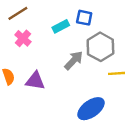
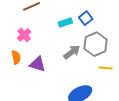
blue square: (84, 18) -> (86, 18), turned 32
pink cross: (23, 38) -> (24, 35), moved

